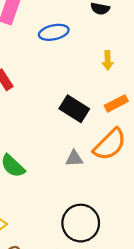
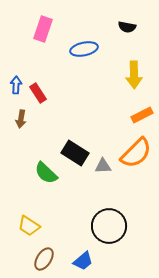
yellow arrow: (108, 60) -> (134, 75), size x1.5
black rectangle: (74, 109) -> (75, 153), moved

